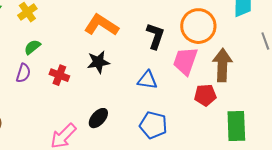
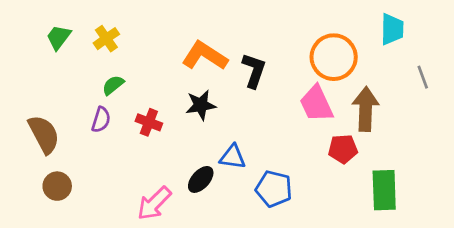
black L-shape: (155, 36) -> (254, 70), moved
pink trapezoid: (185, 61) -> (316, 104), turned -44
blue triangle: (147, 80) -> (233, 157), moved

